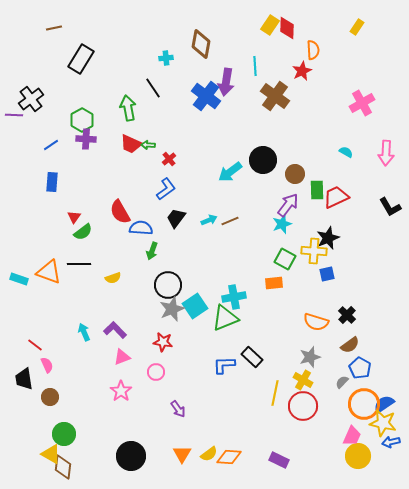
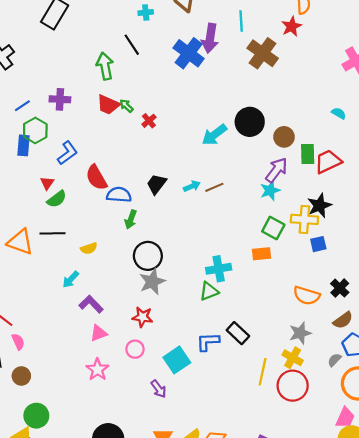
green hexagon: (82, 120) -> (35, 130), moved
green arrow: (148, 145) -> (126, 106), turned 40
blue L-shape: (166, 189) -> (67, 153), moved
cyan square: (195, 306) -> (177, 360), moved
green triangle: (225, 318) -> (209, 291), size x0.7
cyan arrow: (84, 332) -> (71, 279), moved, turned -114

